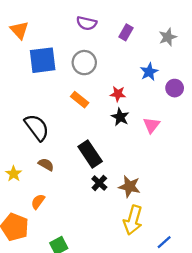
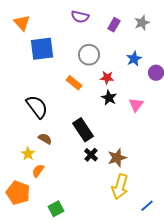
gray star: (168, 37) -> (142, 23), moved
gray circle: (84, 63) -> (89, 55), moved
yellow star: (14, 174) -> (28, 154), moved
brown star: (129, 186) -> (117, 158), turned -30

